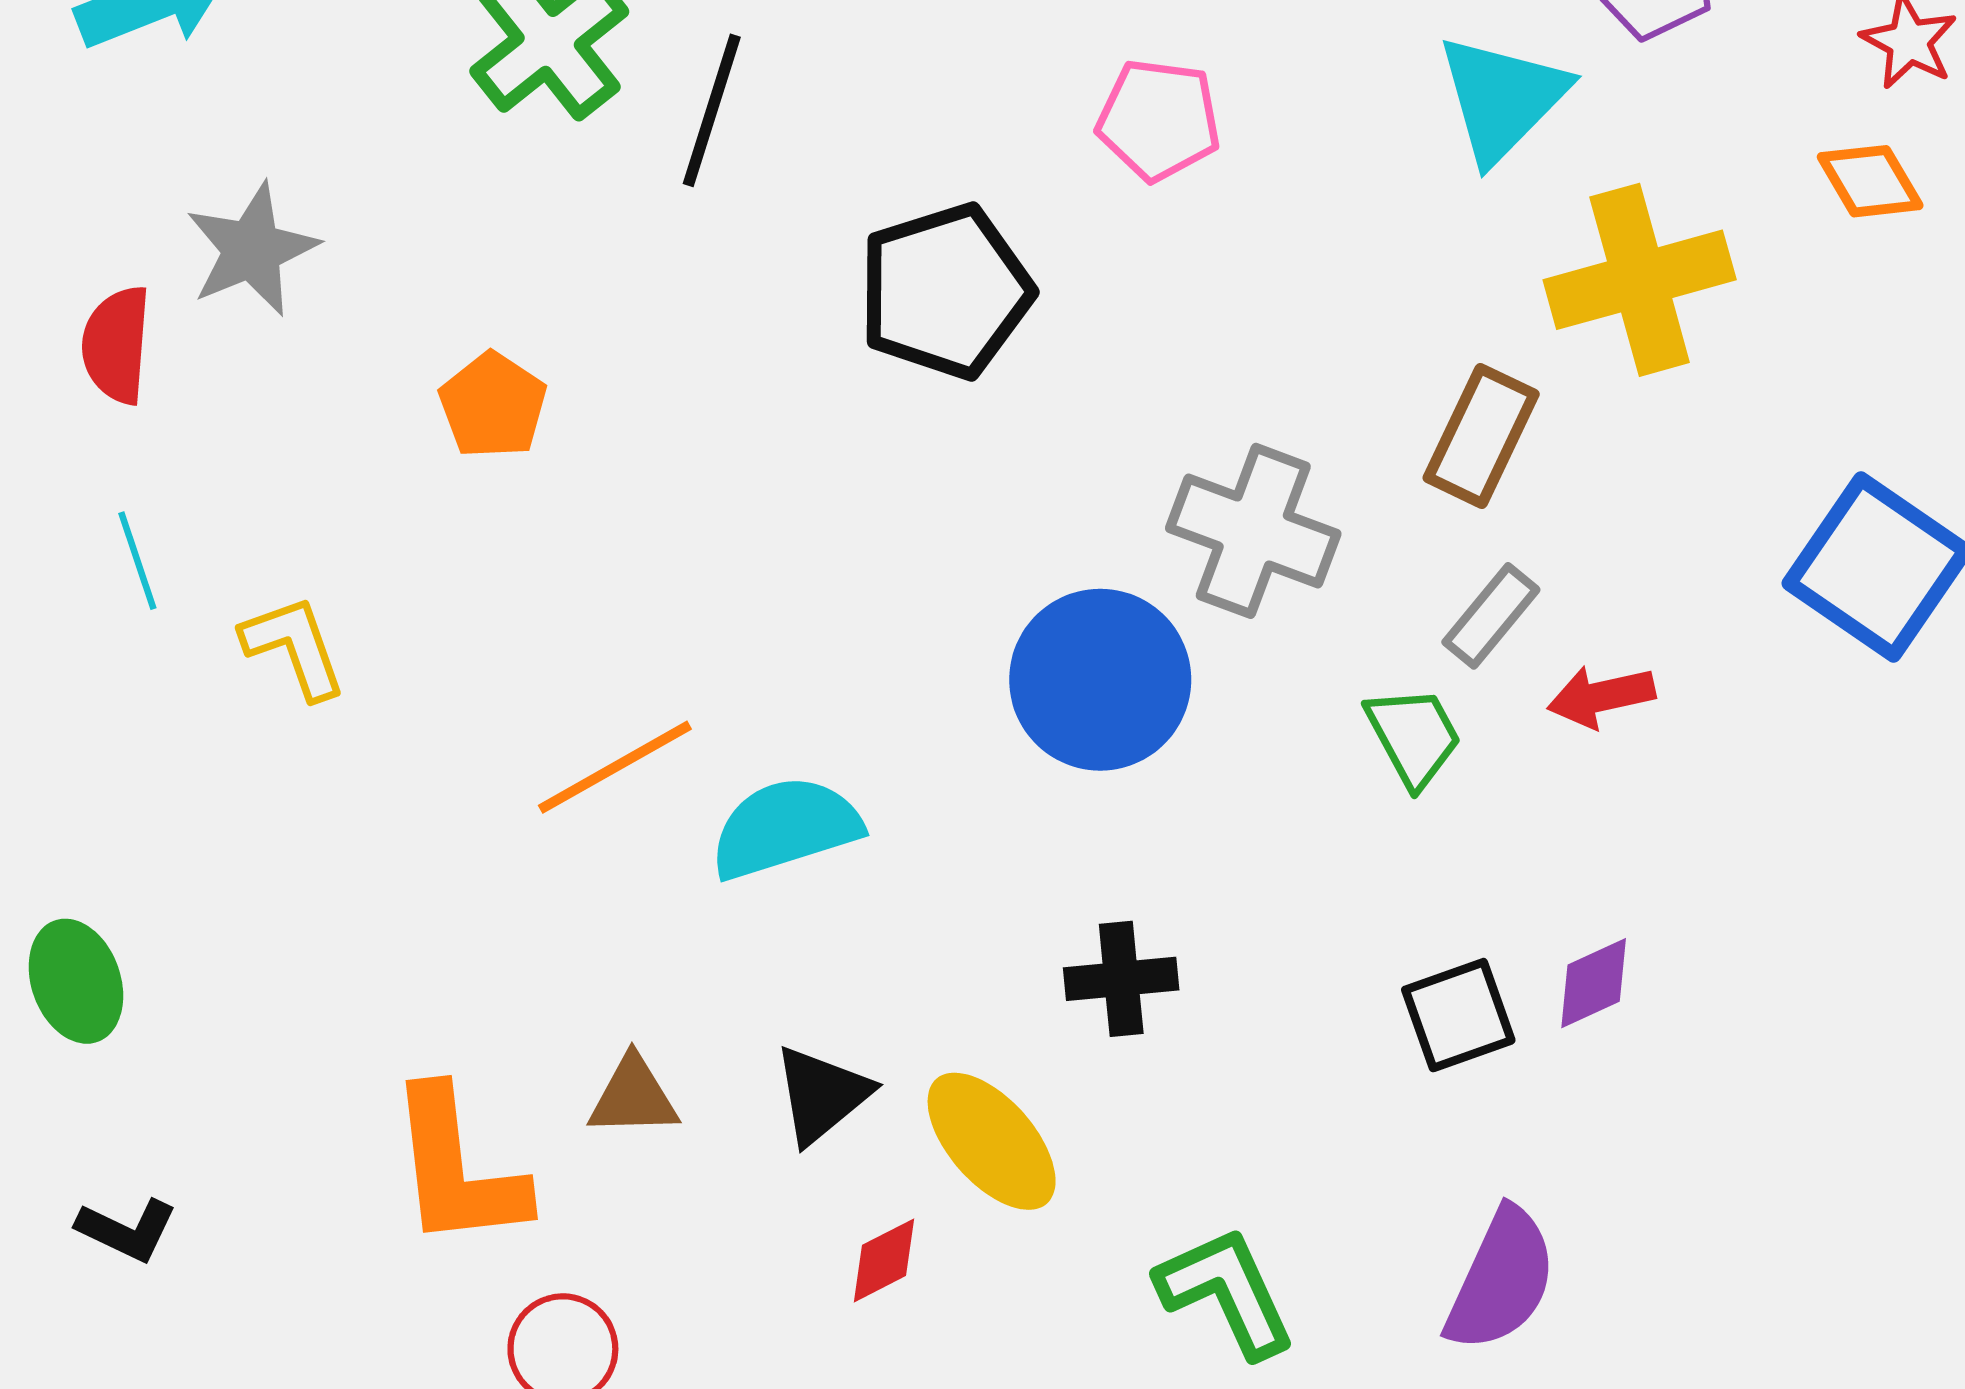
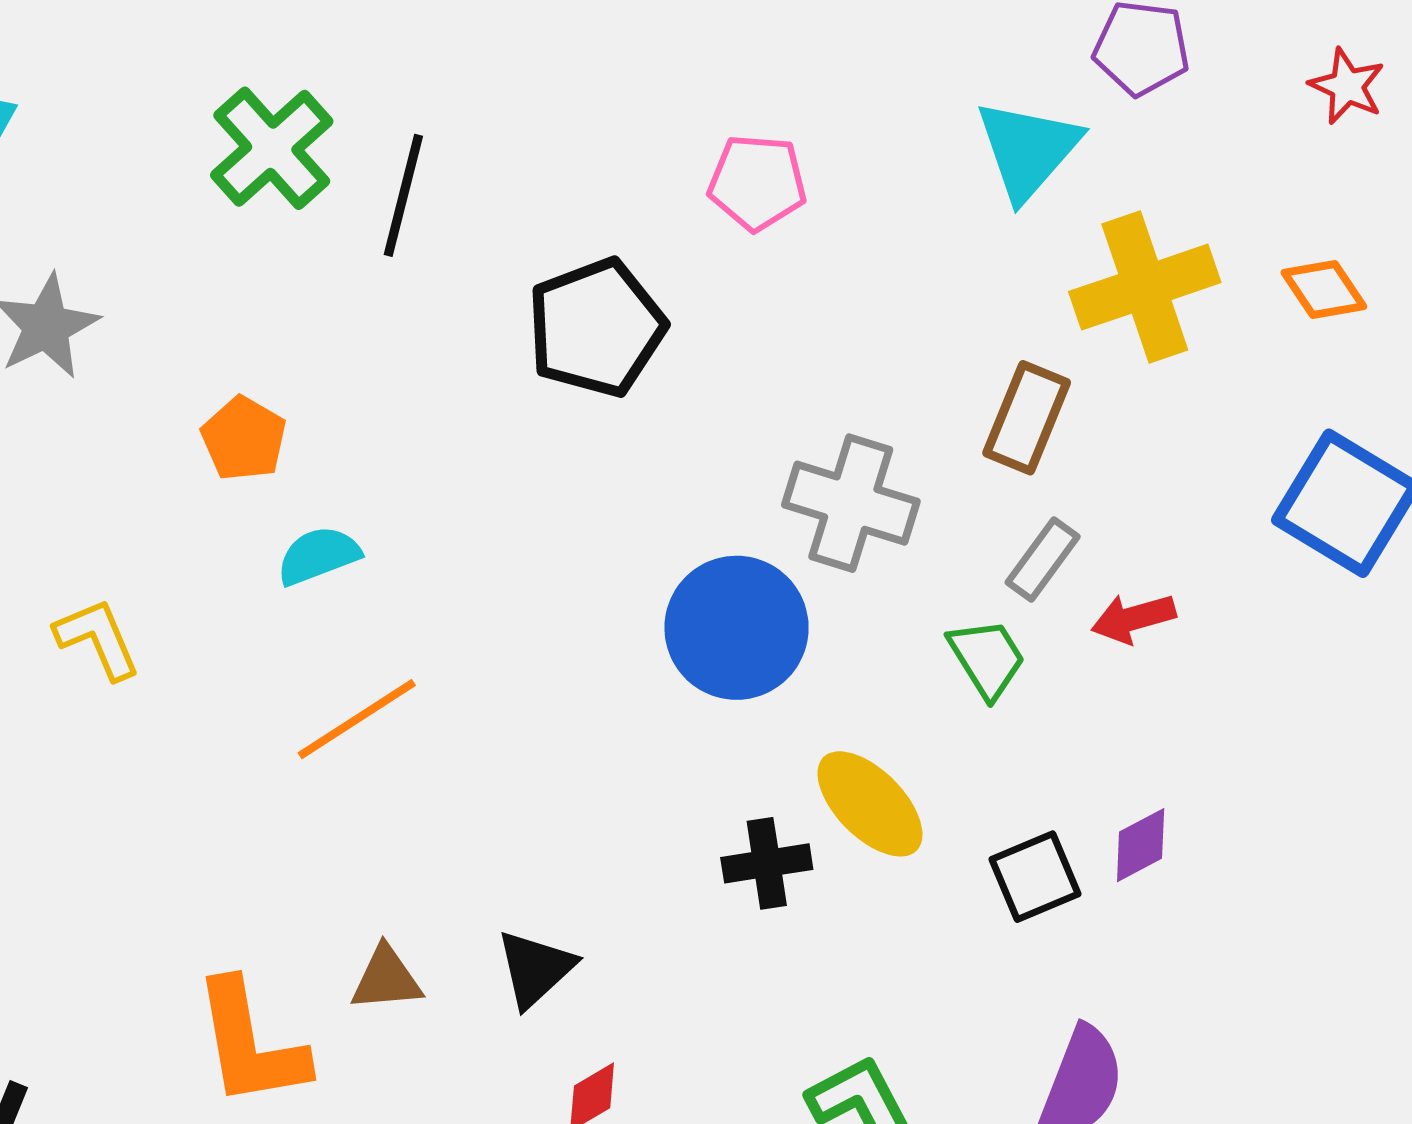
orange diamond: (1870, 181) -> (1324, 290), moved
cyan semicircle: (785, 828) -> (318, 556), moved, size x0.7
yellow ellipse: (992, 1141) -> (870, 804), moved

